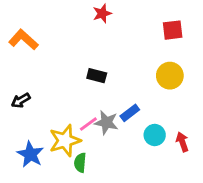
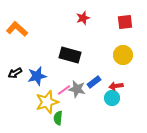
red star: (102, 13) -> (83, 18), moved
black rectangle: (97, 76) -> (70, 55), size x1.5
red arrow: (182, 142) -> (116, 86), moved, turned -80
blue star: (30, 154) -> (37, 76), moved, turned 30

